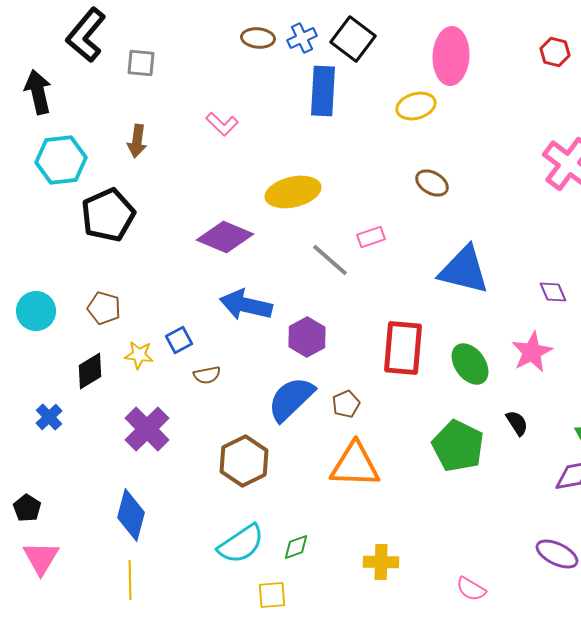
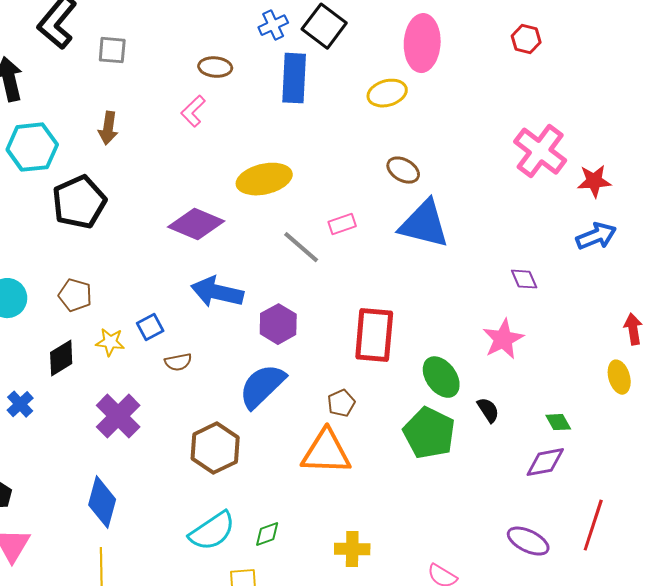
brown ellipse: (258, 38) -> (215, 67), moved
pink L-shape: (222, 124) -> (193, 111), turned 92
blue triangle: (464, 270) -> (424, 224), moved
green ellipse: (470, 364) -> (441, 377), moved
brown pentagon: (346, 404) -> (341, 403), moved

